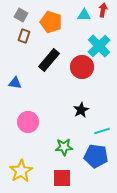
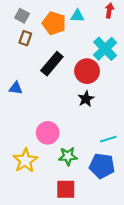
cyan triangle: (84, 15) -> (77, 16), moved
black star: (81, 110) -> (86, 99), moved
pink circle: (28, 122) -> (48, 133), moved
yellow star: (21, 171) -> (25, 160), moved

